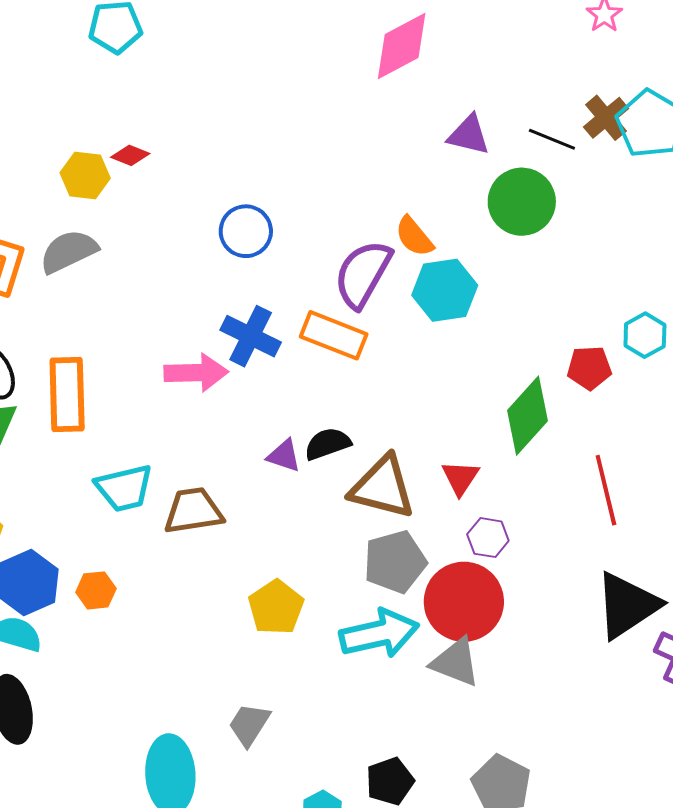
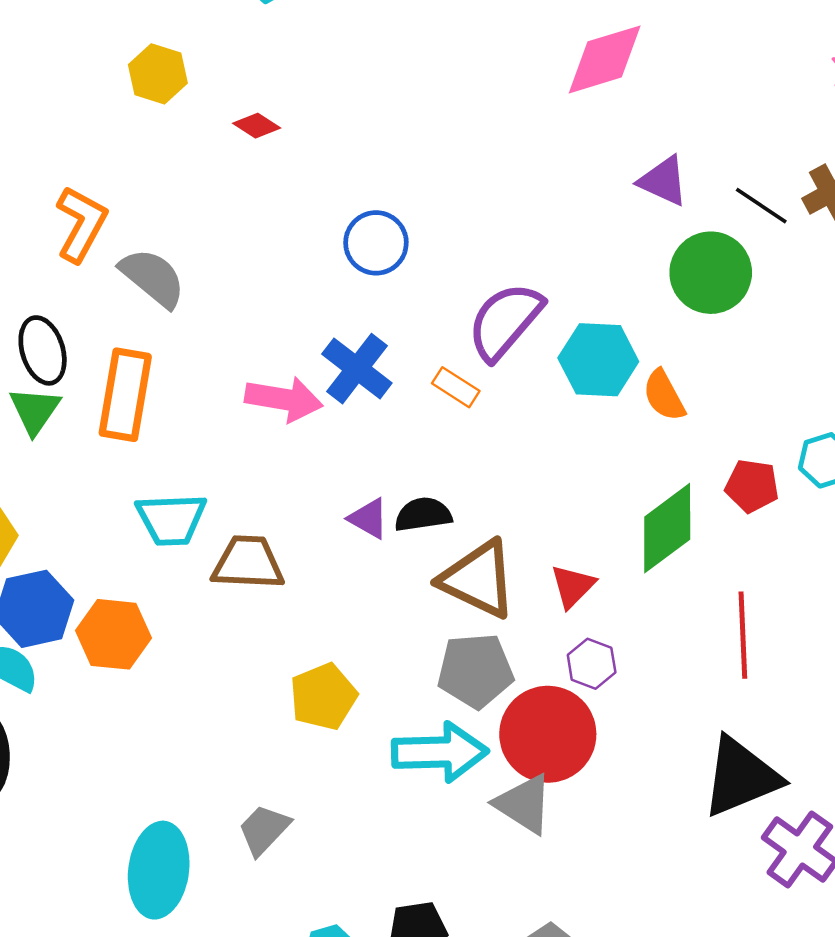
yellow hexagon: (85, 175) -> (158, 74), moved
orange semicircle: (414, 237) -> (664, 395), moved
gray semicircle: (69, 251) -> (153, 278), moved, turned 54
orange rectangle: (334, 335) -> (456, 387), size x0.6
orange hexagon: (96, 590) -> (114, 634), size x1.5

